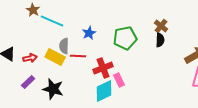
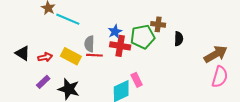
brown cross: (161, 26) -> (158, 24), moved, turned -32
blue star: (89, 33) -> (115, 32), moved
gray semicircle: (64, 46) -> (89, 44), moved
red cross: (103, 68) -> (120, 46), moved, turned 30

